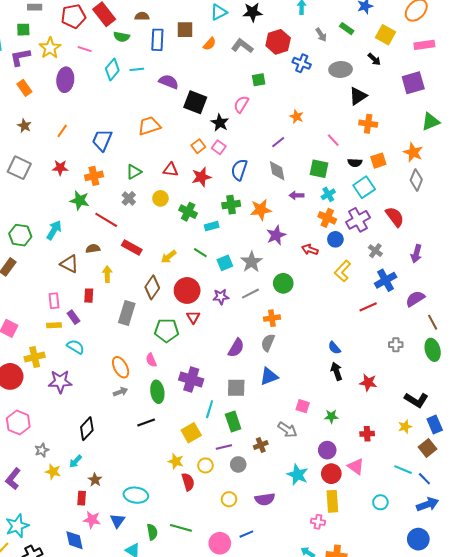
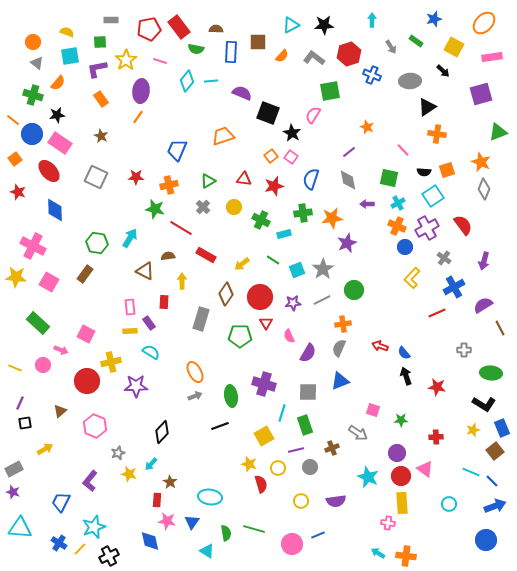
green square: (259, 80) -> (330, 91), size x1.5
orange line: (62, 131) -> (138, 117), moved
red arrow: (310, 250) -> (380, 346), moved
green ellipse: (433, 350) -> (491, 373), moved, turned -70
pink semicircle: (151, 360) -> (289, 336), moved

